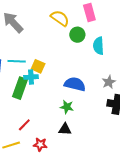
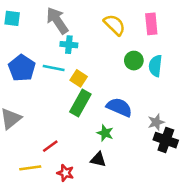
green circle: (77, 35) -> (134, 61), moved
cyan cross: (31, 77) -> (69, 45), moved
gray star: (109, 82) -> (156, 122), moved
green rectangle: (20, 88) -> (80, 103), moved

